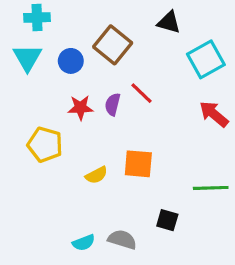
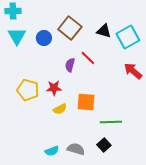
cyan cross: (37, 18) -> (13, 11), moved
black triangle: (169, 22) -> (104, 31), moved
red star: (80, 108) -> (54, 88), moved
green line: (211, 188) -> (111, 122), moved
black square: (167, 220) -> (104, 145), moved, turned 32

